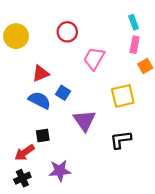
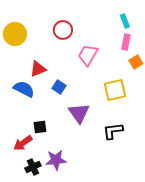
blue semicircle: (40, 100) -> (24, 89), moved
black cross: (22, 178) -> (33, 167), moved

